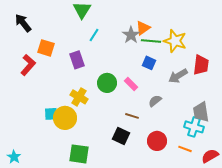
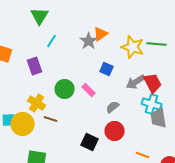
green line: (151, 41) -> (157, 44), moved
red trapezoid: (201, 65) -> (153, 83), moved, turned -35
brown line: (132, 116) -> (51, 119), moved
cyan cross: (194, 127) -> (152, 104), moved
black square: (121, 136) -> (90, 142), moved
red circle: (157, 141) -> (115, 131), moved

